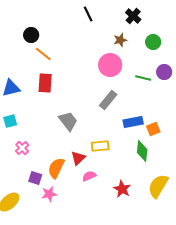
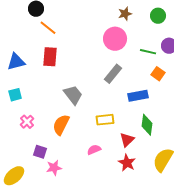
orange square: (153, 129) -> (158, 74), moved, turned -32
red triangle: (78, 158) -> (127, 140), moved
orange semicircle: (56, 168) -> (61, 125), moved

